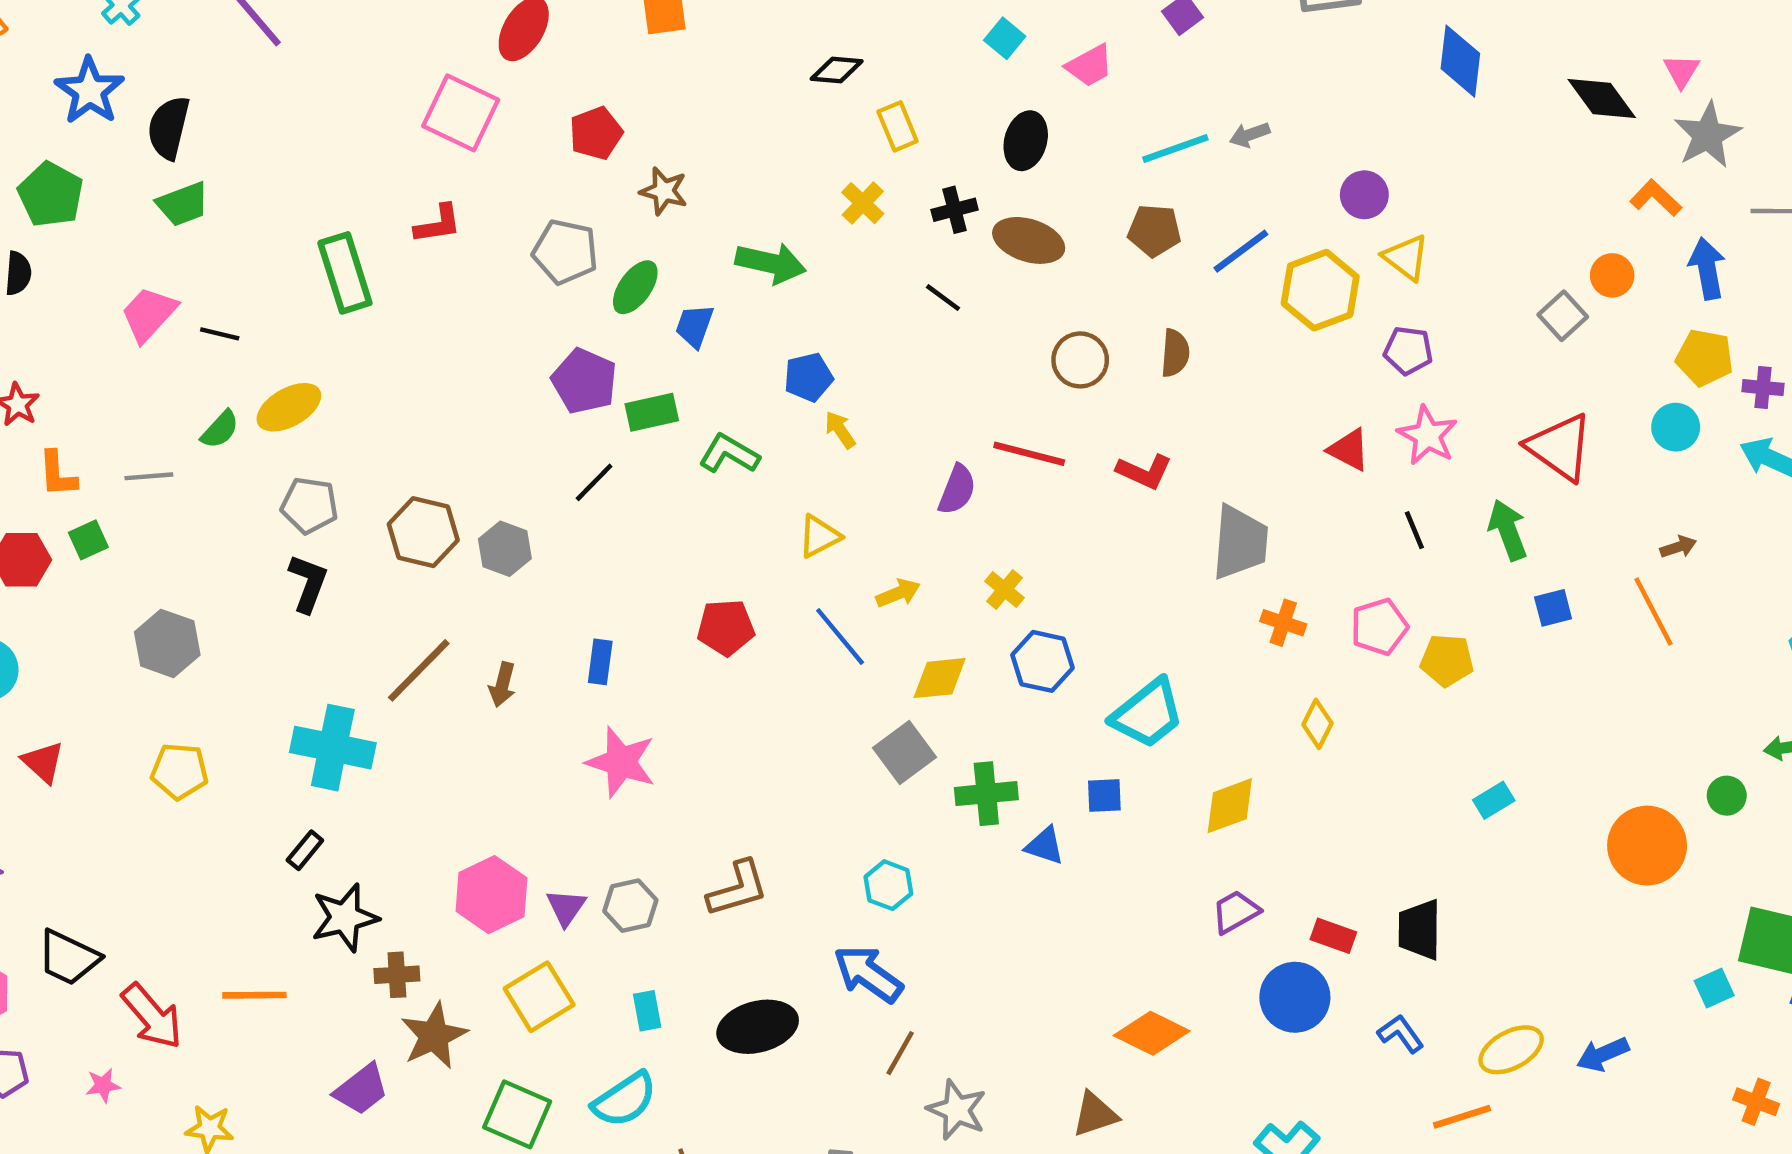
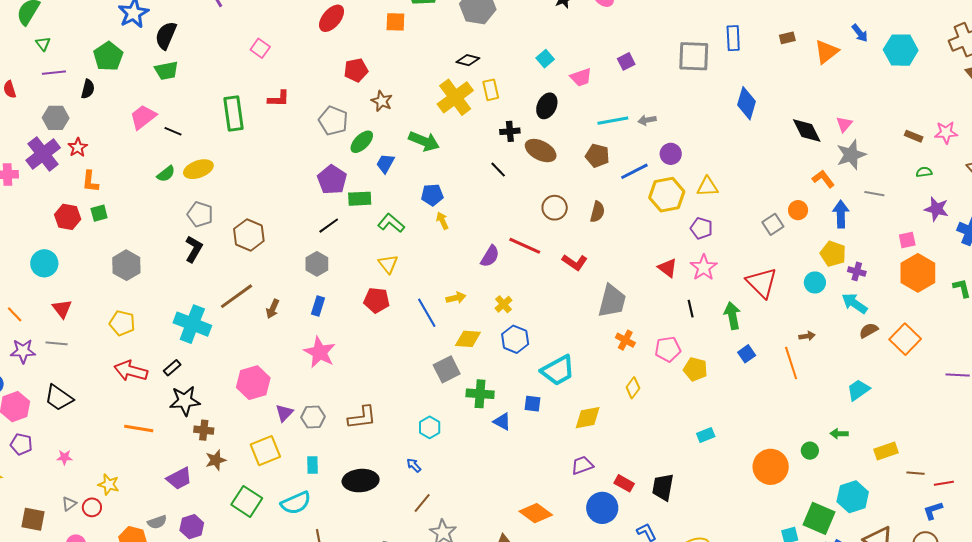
pink square: (461, 113) -> (260, 48), moved, size x0.6
purple circle: (1364, 195) -> (671, 154), moved
yellow cross: (863, 203) -> (455, 97), moved, size x1.8
yellow triangle: (1406, 257) -> (707, 187), turned -50
gray line: (149, 476) -> (57, 343), moved
yellow triangle: (819, 536) -> (388, 264), moved, turned -50
gray hexagon: (505, 549) -> (317, 264), moved
blue square: (1553, 608) -> (747, 354), turned -30
pink hexagon: (491, 895) -> (253, 383), moved
blue arrow: (868, 974) -> (414, 465), size x0.5
red arrow: (152, 1016) -> (131, 371), moved, turned 136
brown star: (434, 1036) -> (216, 460), size x0.7

